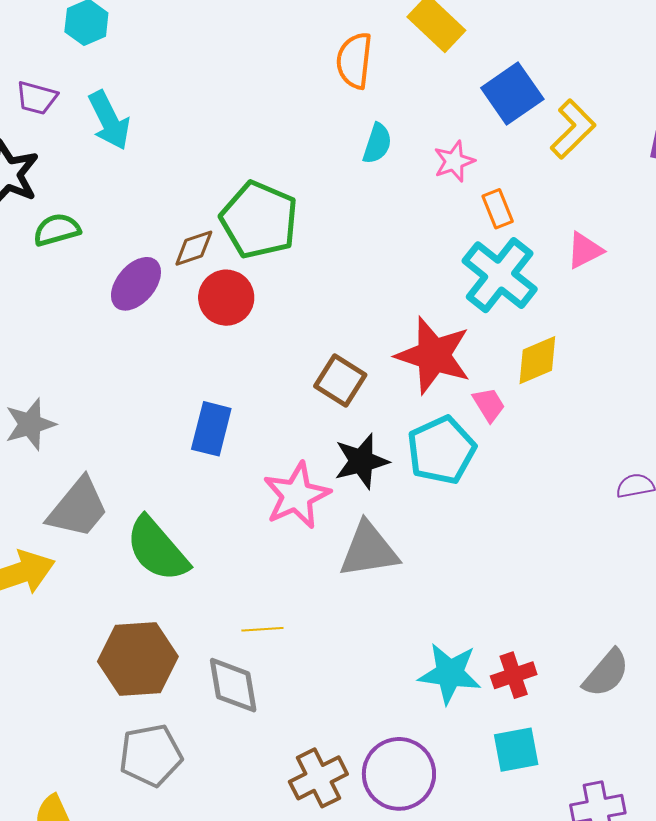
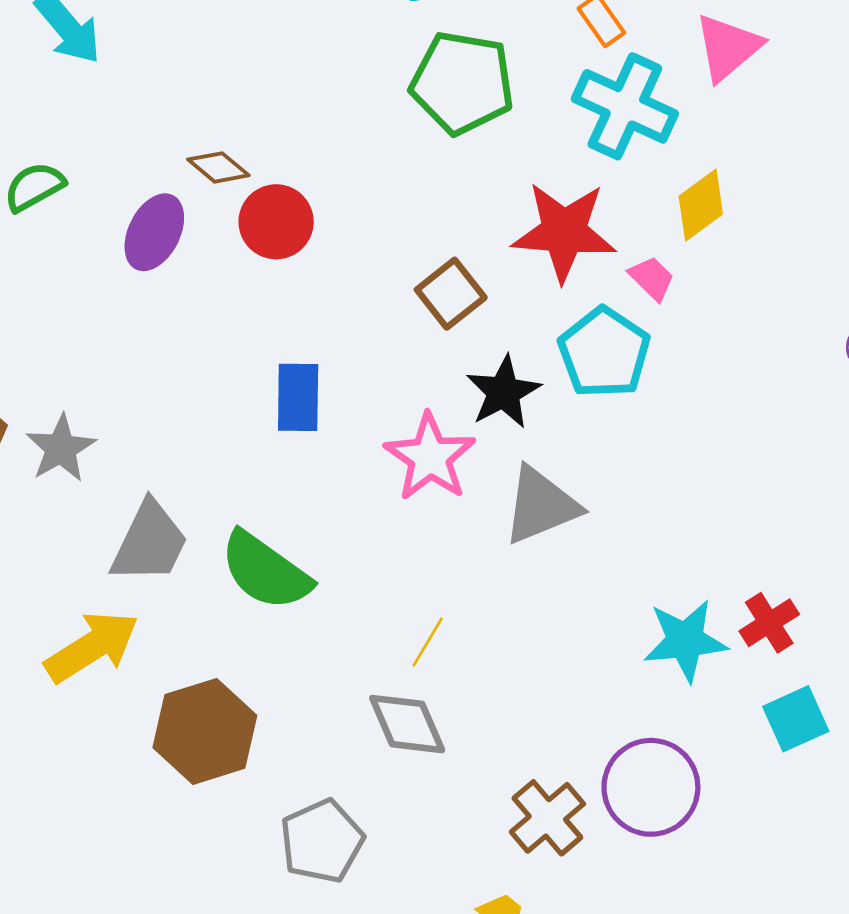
green pentagon: (259, 220) -> (462, 83), moved
brown diamond: (194, 248) -> (218, 167), turned 72
pink triangle: (585, 250) -> (728, 47), size x1.4
brown square: (340, 380) -> (451, 294), turned 33
yellow line: (262, 629) -> (428, 642), turned -42
brown hexagon: (138, 659) -> (205, 731), moved

